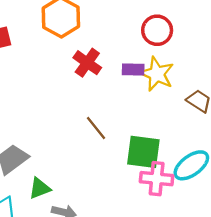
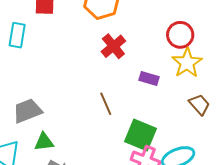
purple rectangle: (133, 70) -> (149, 79), moved
yellow star: (157, 74) -> (187, 63), moved

